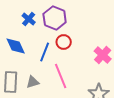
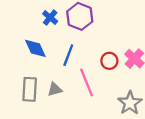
red circle: (64, 42) -> (109, 61), moved

